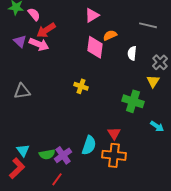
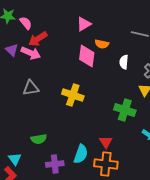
orange semicircle: (110, 35) -> (102, 44), turned -144
yellow cross: (81, 86) -> (73, 95), size x1.5
gray triangle: (22, 91) -> (31, 88), moved
green semicircle: (47, 154) -> (39, 139), moved
purple cross: (63, 155) -> (55, 164), turned 30

